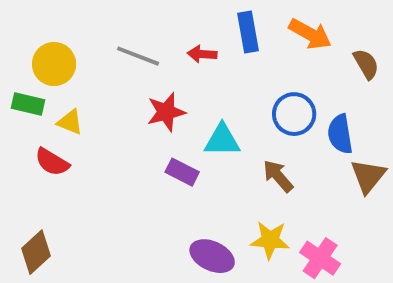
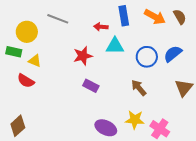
gray line: (138, 56) -> (58, 19), moved
brown semicircle: (366, 64) -> (180, 17), moved
blue semicircle: (340, 134) -> (173, 54), moved, turned 60
cyan triangle: (222, 140) -> (115, 46), moved

